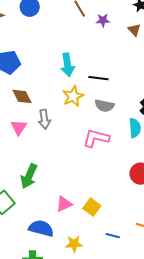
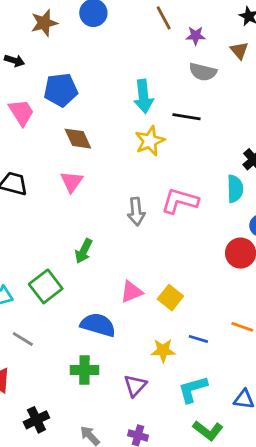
gray semicircle: (104, 106) -> (203, 72), moved
gray arrow: (44, 119) -> (136, 212), moved
green arrow: (29, 176) -> (84, 251), size x0.7
yellow star: (74, 244) -> (163, 351), moved

